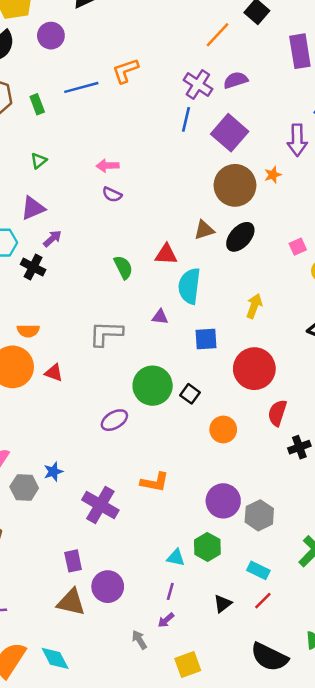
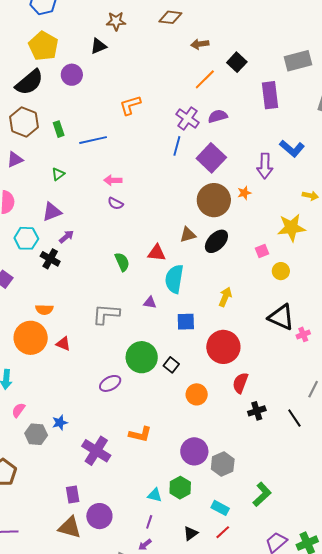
blue line: (81, 87) -> (93, 140), moved

